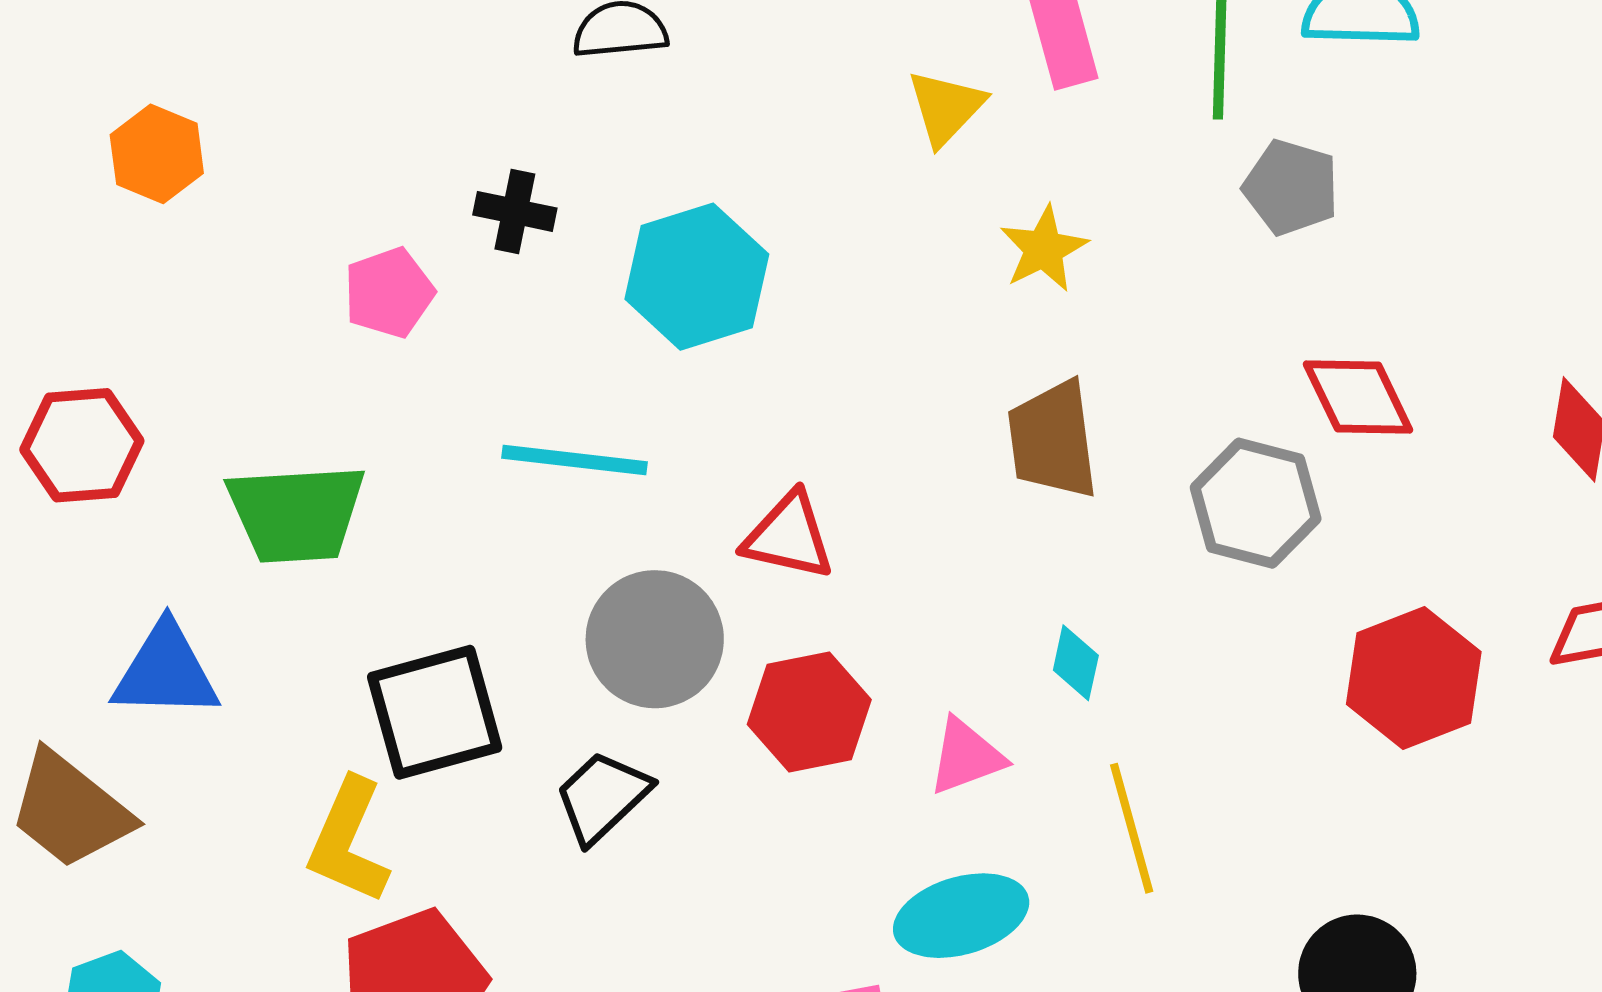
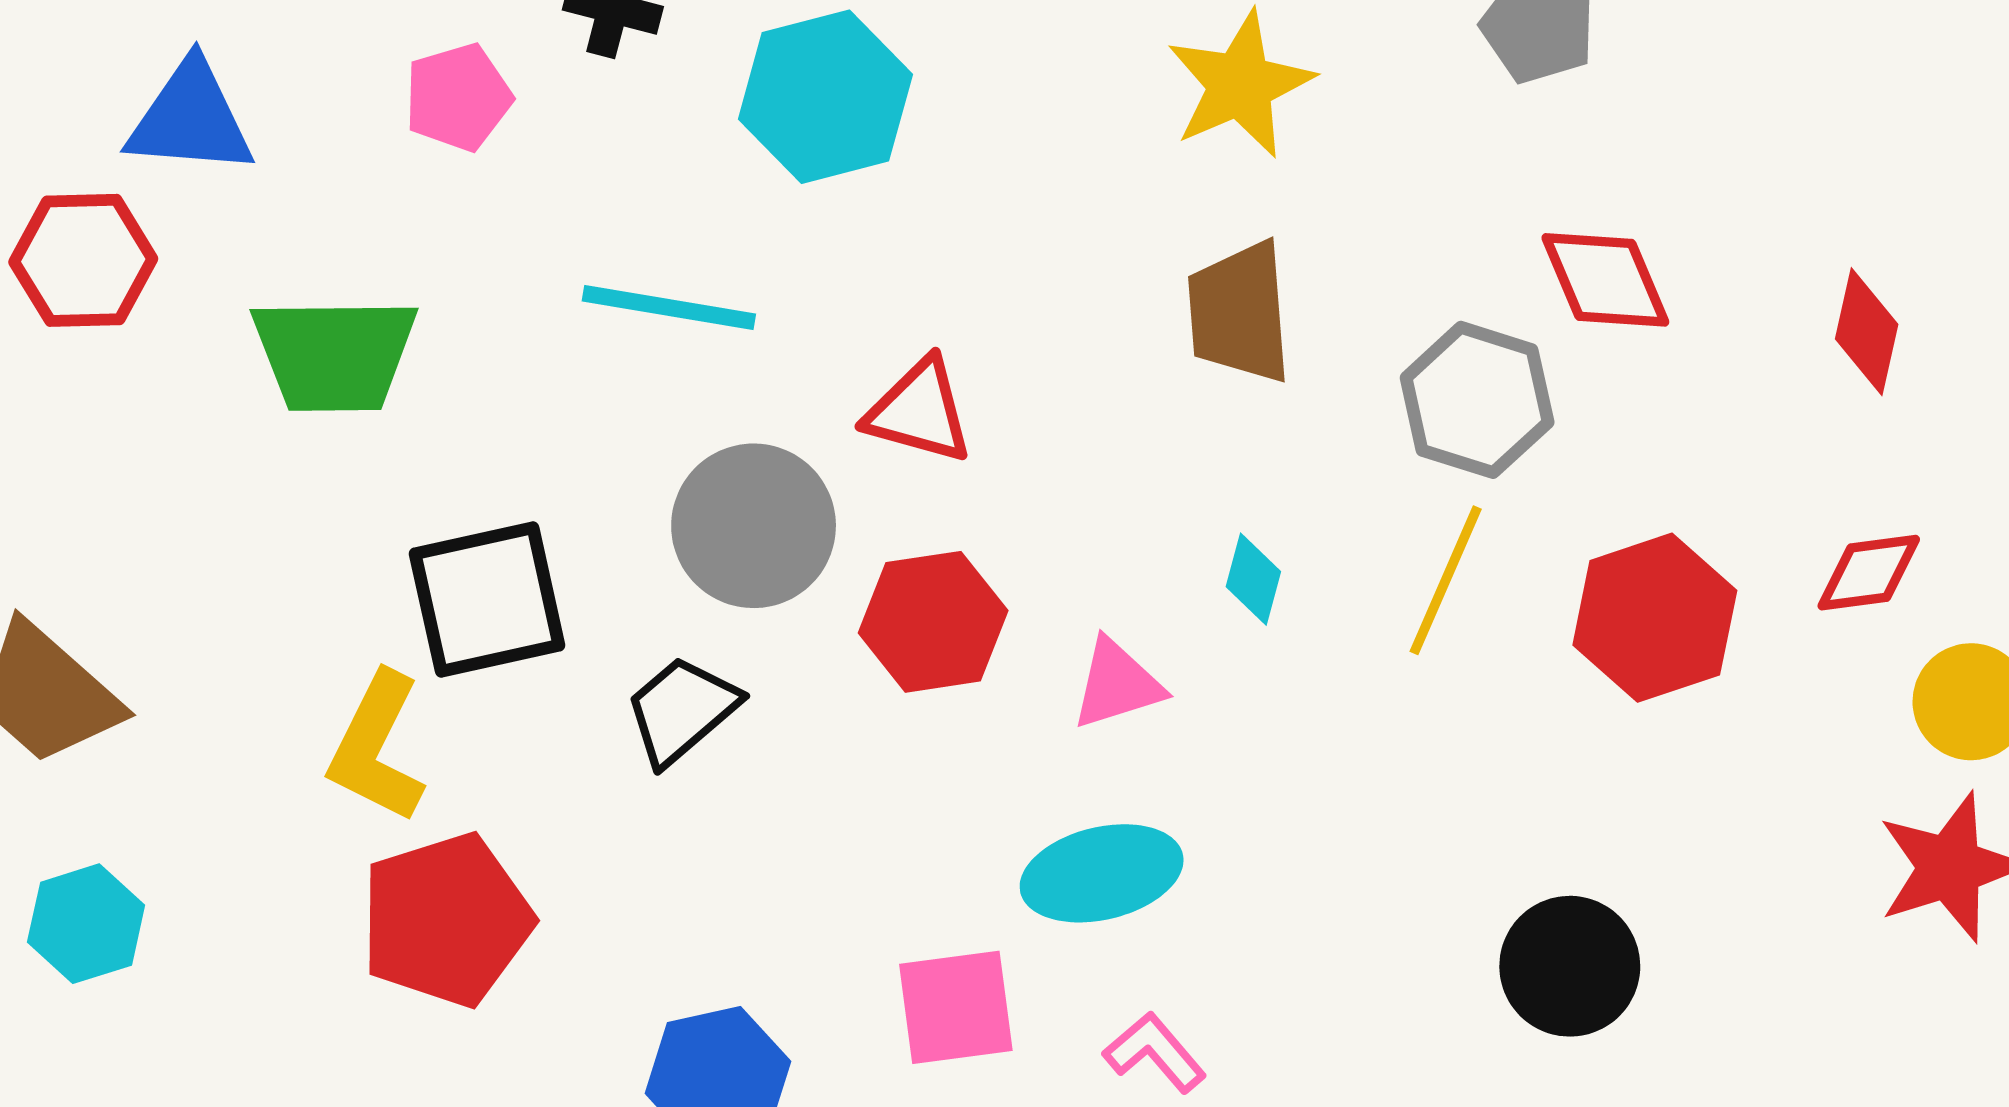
yellow star: (1044, 249) -> (1240, 85), size x1.4
blue triangle: (166, 671) -> (190, 118), moved
yellow line: (1132, 828) -> (1446, 580), moved, turned 36

